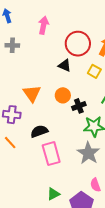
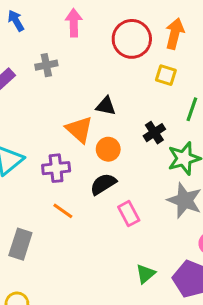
gray cross: (12, 45) -> (46, 65), moved
black triangle: (65, 65) -> (106, 106), moved
orange circle: (63, 95) -> (108, 149), moved
pink rectangle: (51, 154) -> (129, 214), size x0.7

